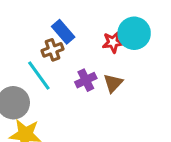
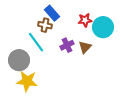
cyan circle: (134, 33) -> (103, 27), moved
brown cross: (53, 50) -> (45, 25), turned 32

